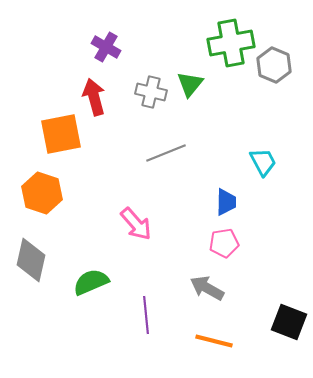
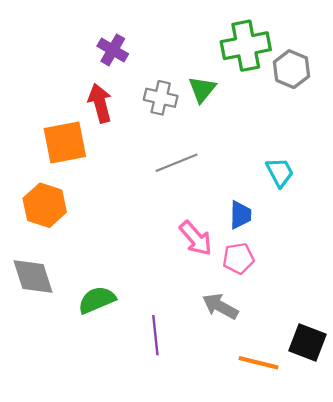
pink arrow: (136, 224) -> (196, 238), moved
gray diamond: (31, 260) -> (33, 277), turned -30
orange line: (214, 341) -> (259, 363), moved

